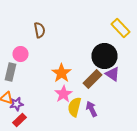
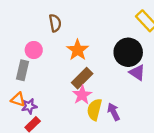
orange star: (62, 73) -> (78, 50), moved
brown rectangle: (92, 79) -> (82, 78), moved

